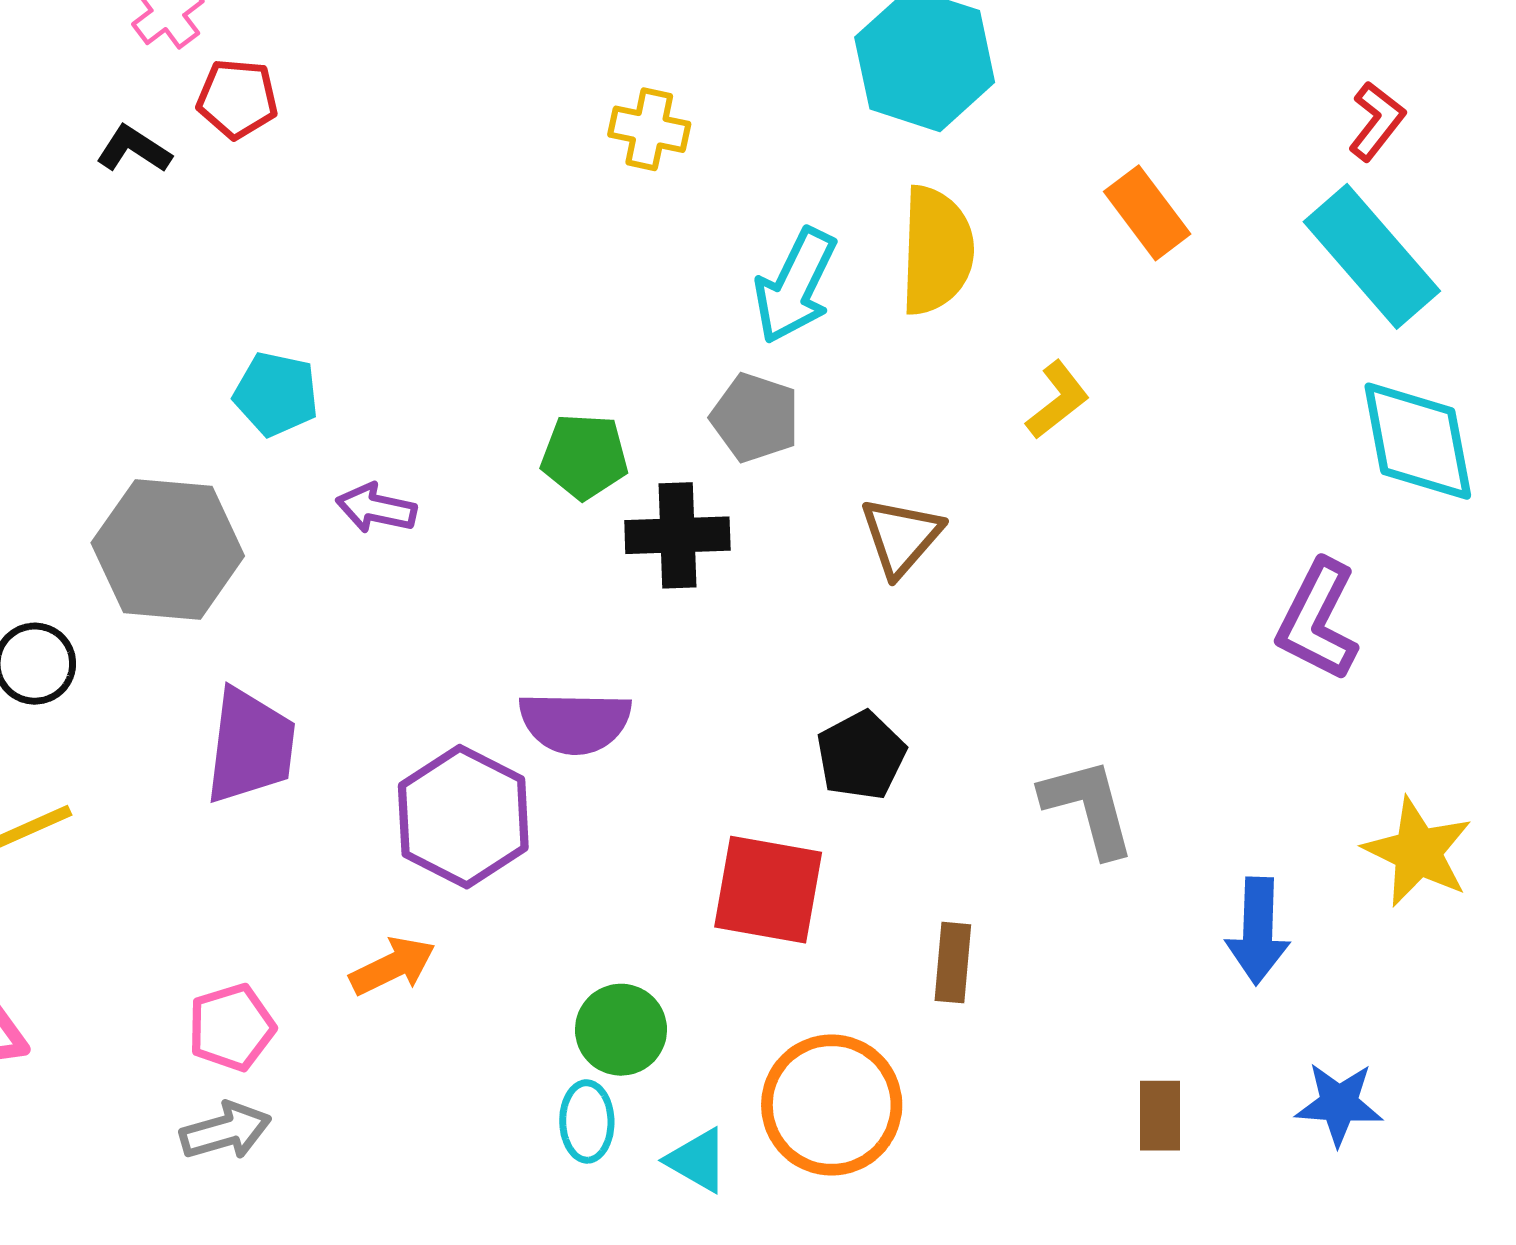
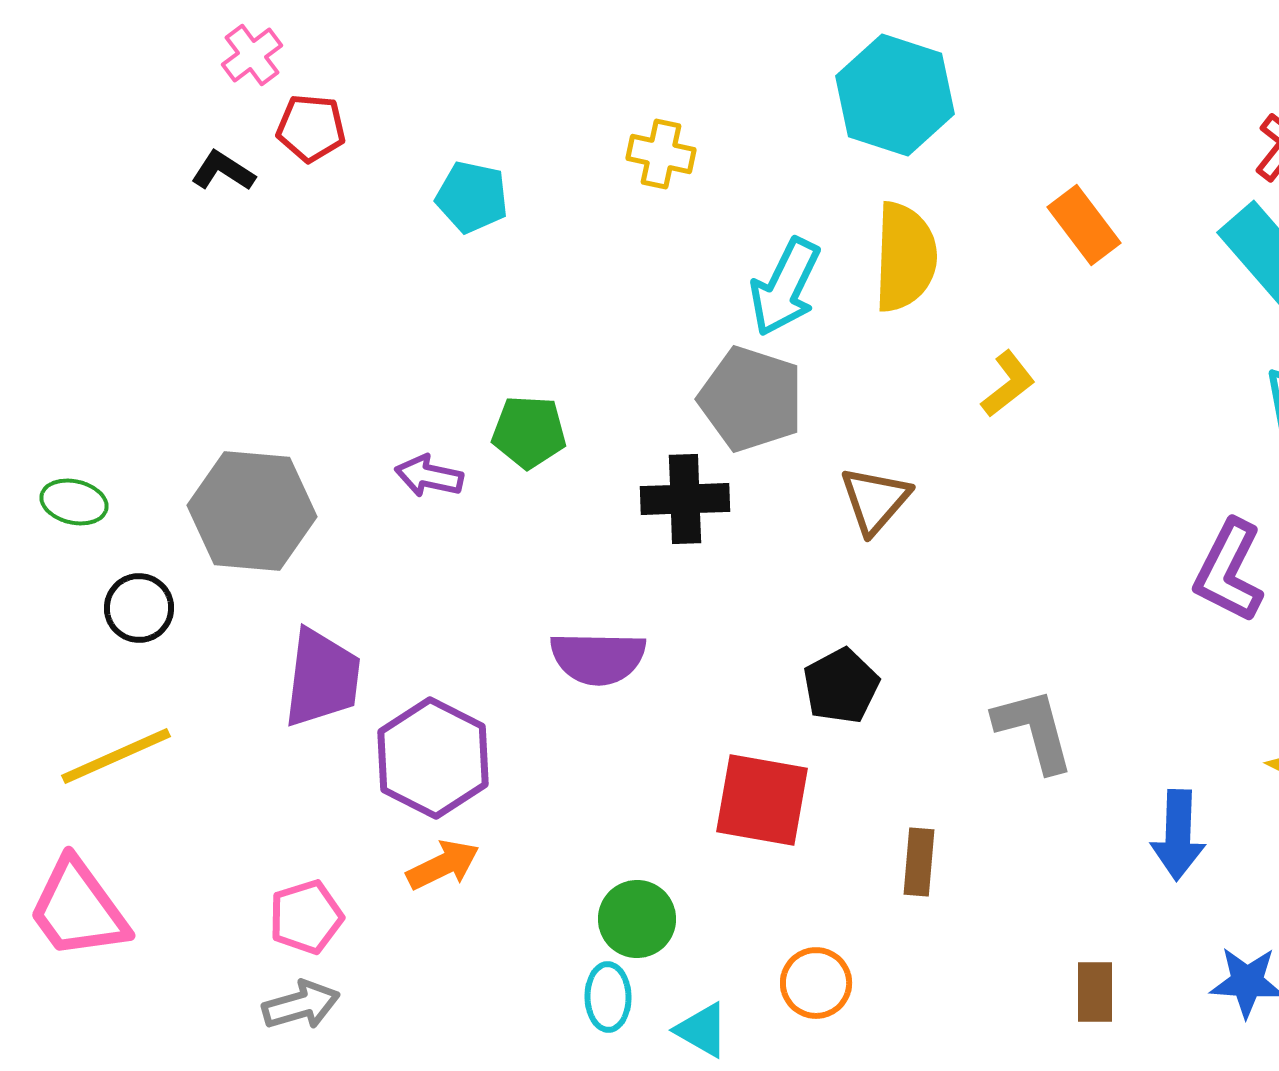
cyan pentagon: (276, 394) -> (472, 197), moved
gray pentagon: (755, 418) -> (751, 399), size x1.4
green pentagon: (584, 456) -> (529, 432), moved
purple hexagon: (463, 817) -> (433, 758), moved
orange circle: (832, 1105) -> (816, 983), size x0.6

